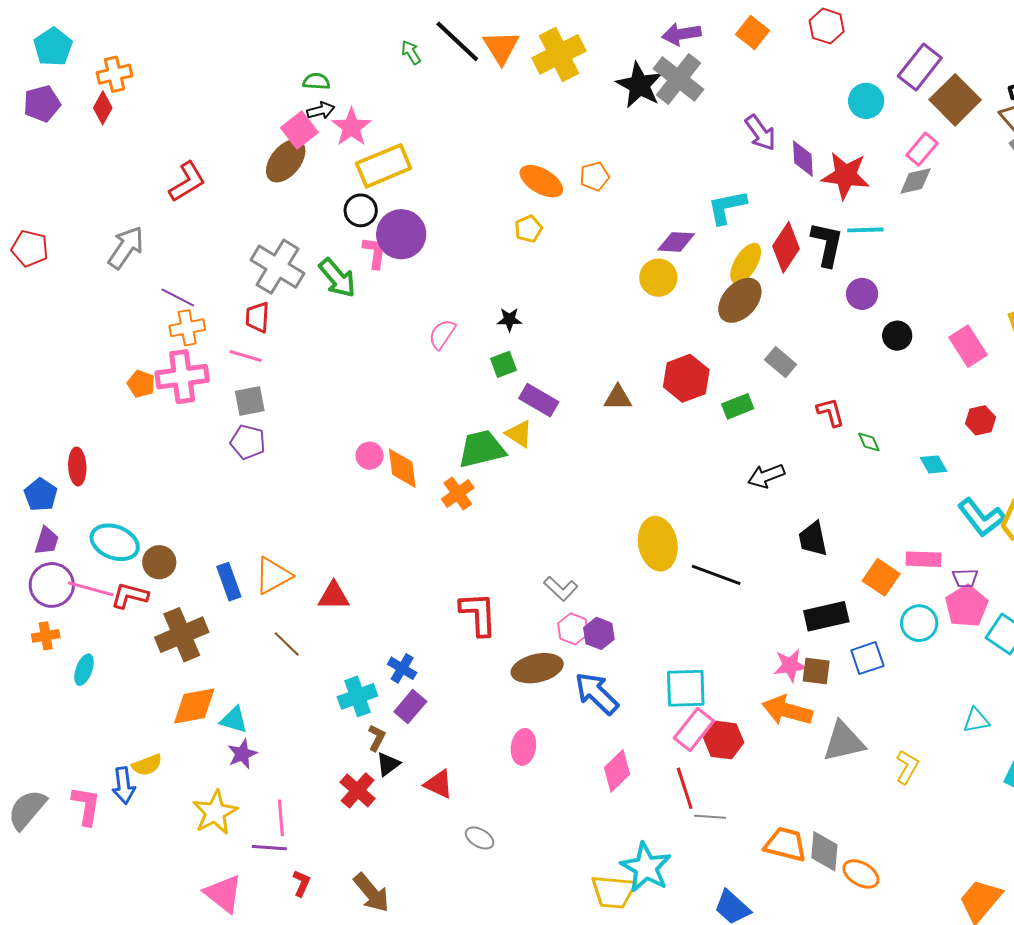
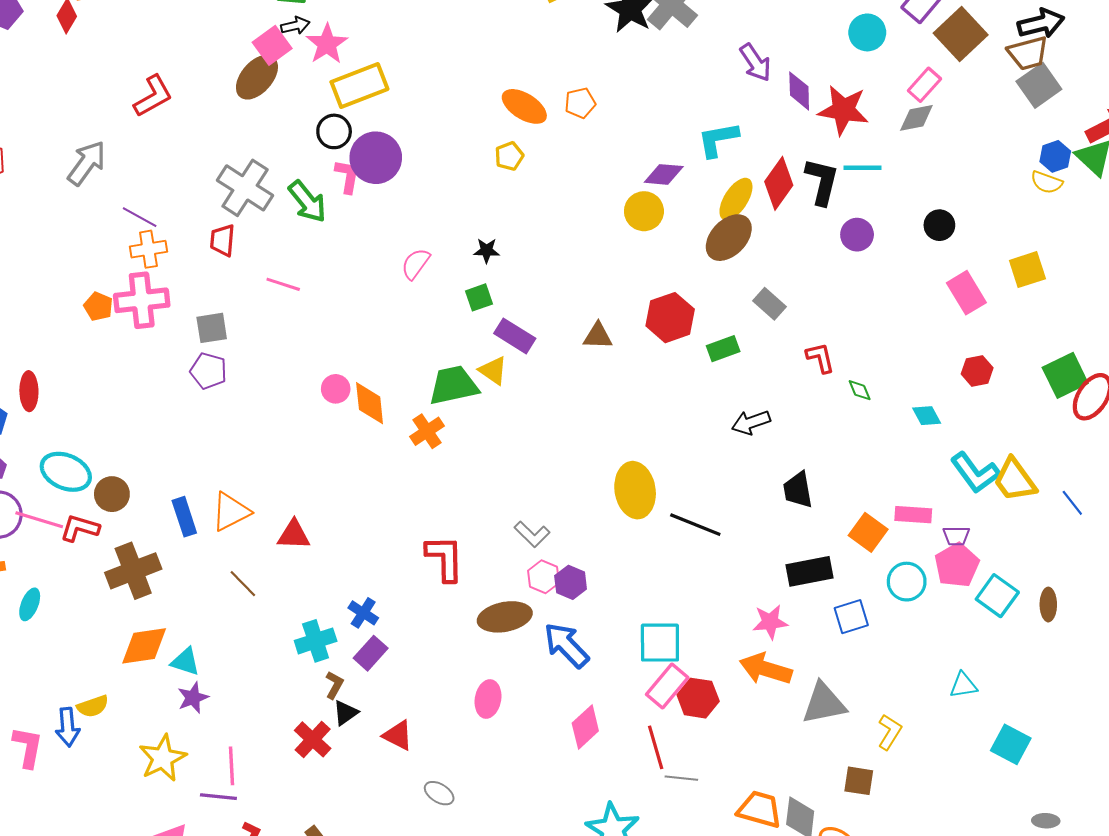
black circle: (897, 336) -> (939, 225), moved
pink line: (246, 356) -> (283, 284), moved
brown square: (816, 671) -> (859, 781), moved

